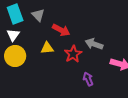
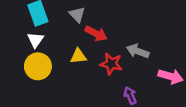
gray triangle: (38, 15) -> (77, 15), moved
red star: (73, 54) -> (111, 64), turned -30

